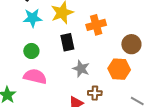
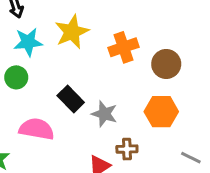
black rectangle: (67, 42) -> (71, 99), moved, turned -30
brown circle: (131, 44) -> (166, 64), moved
green circle: (31, 51) -> (16, 77), moved

